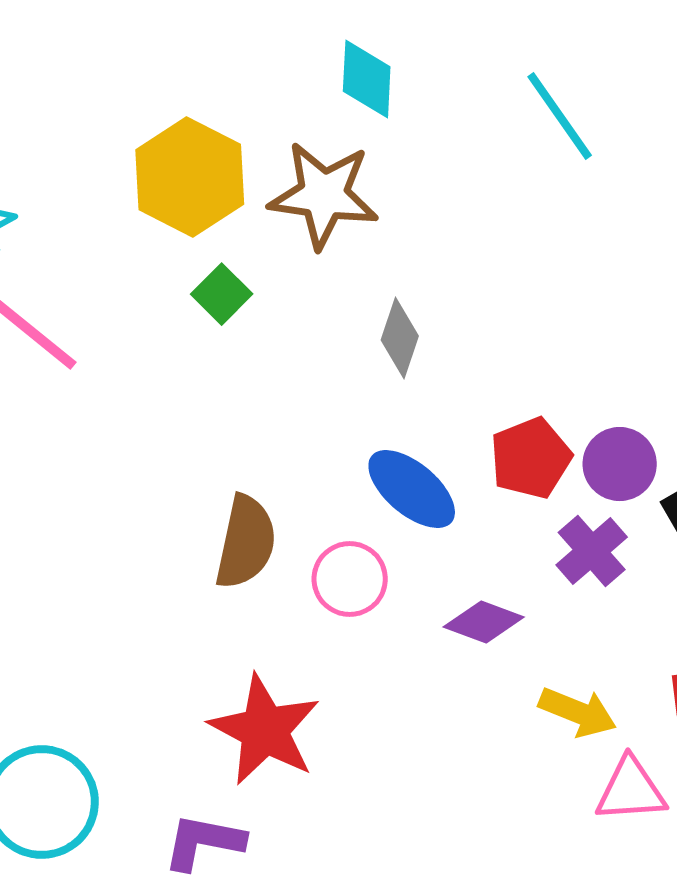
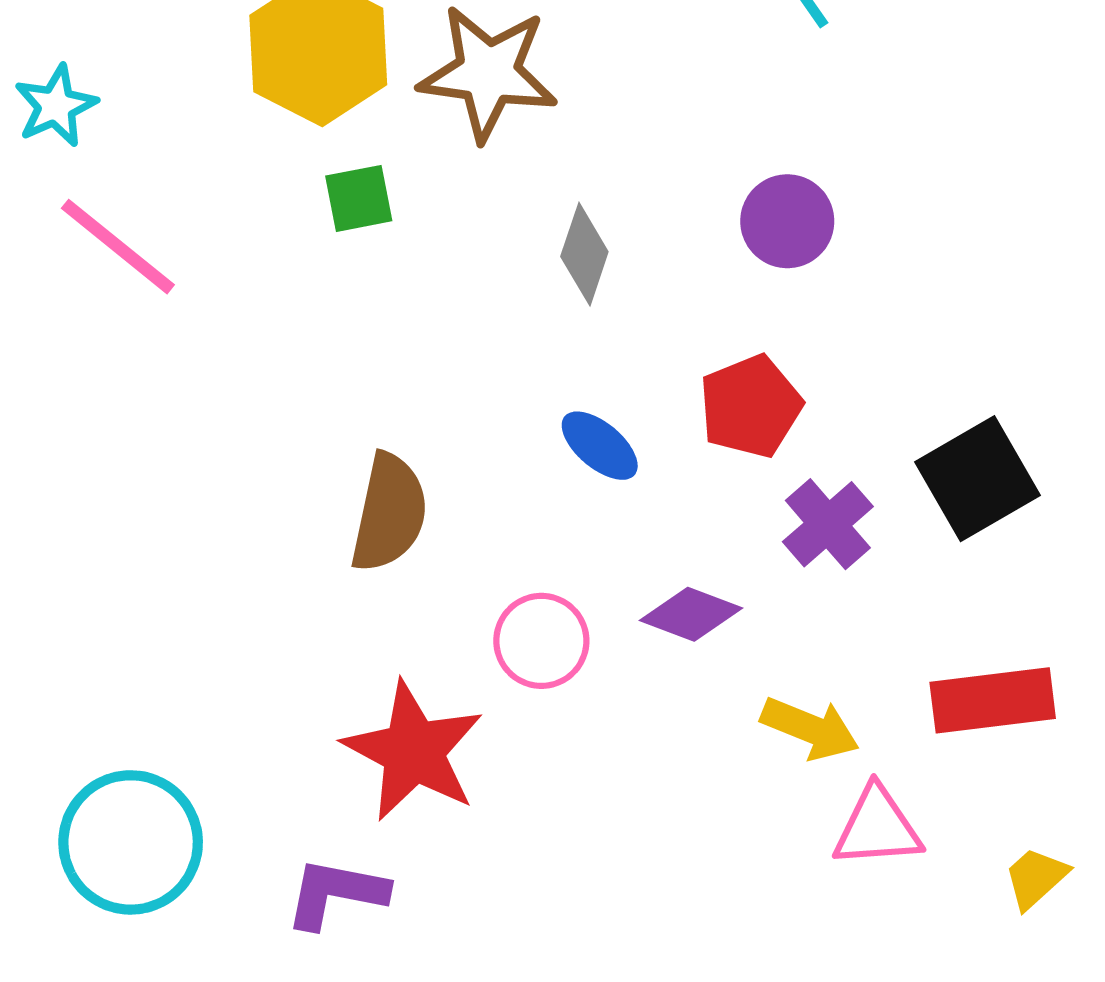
green square: (222, 294) -> (359, 198), turned 34
purple circle: (620, 464) -> (787, 221), moved
blue ellipse: (412, 489) -> (600, 446), size x0.7
pink circle: (350, 579) -> (541, 641), moved

